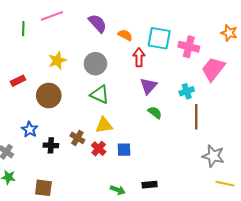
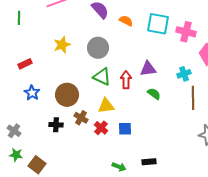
green line: (23, 29) -> (19, 18), moved
red arrow: (139, 57) -> (126, 80), moved
purple triangle: (148, 86) -> (148, 69), turned 42
brown circle: (49, 96) -> (67, 95), moved
blue star: (30, 129) -> (32, 93), moved
brown square: (43, 188) -> (37, 165), moved, turned 30

